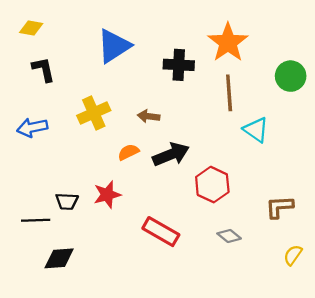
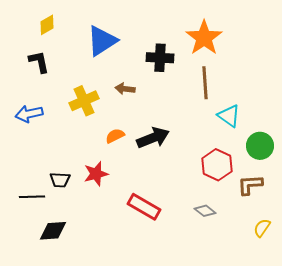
yellow diamond: (31, 28) -> (47, 25), moved, turned -40
green circle: (291, 76) -> (260, 146), moved
brown arrow: (149, 116) -> (125, 89), moved
red hexagon: (212, 185) -> (217, 165), moved

